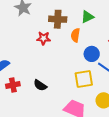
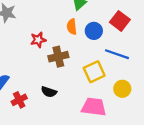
brown cross: (58, 19) -> (58, 57), moved
blue circle: (92, 54) -> (94, 31), moved

